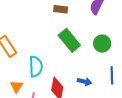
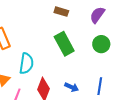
green circle: (102, 44) -> (101, 44), moved

